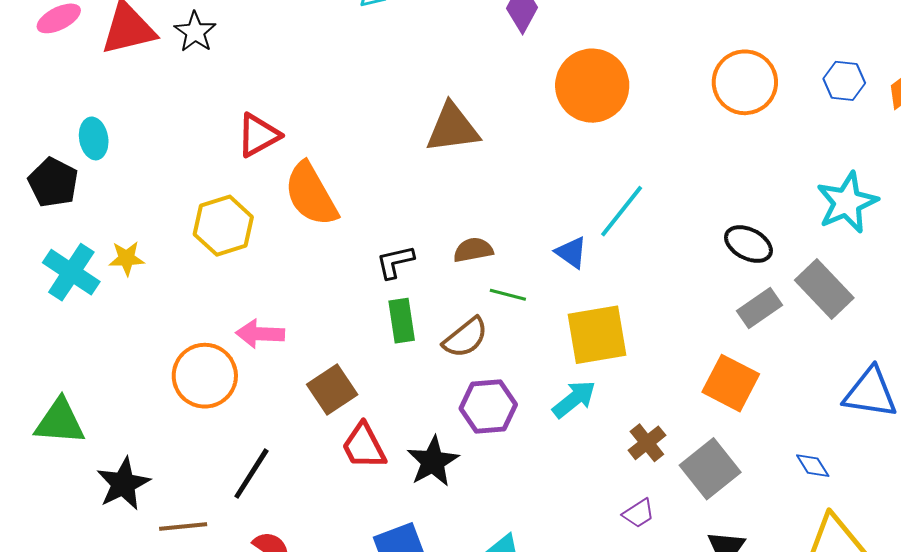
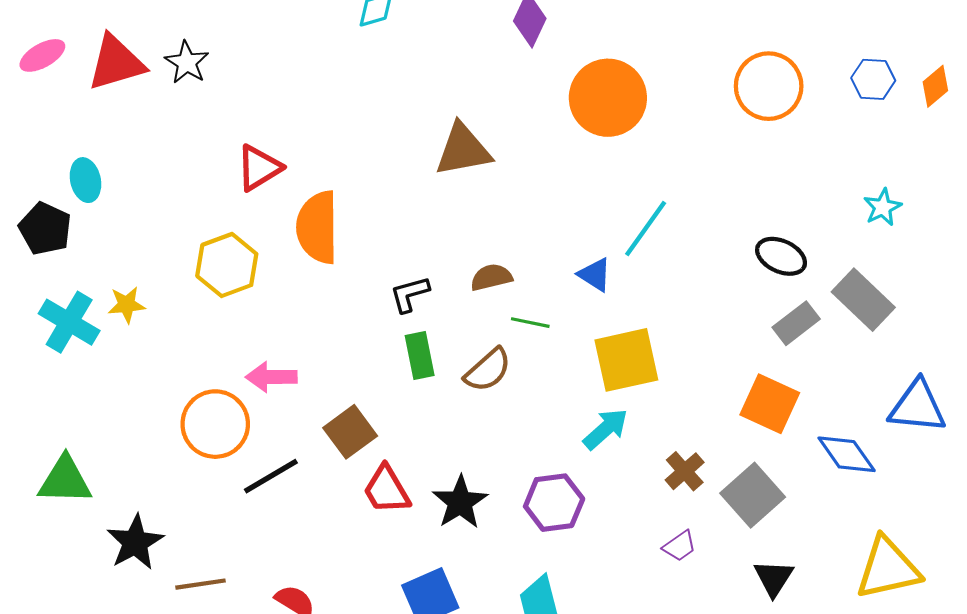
orange semicircle: (311, 194) -> (317, 227), turned 32
cyan star: (847, 202) -> (883, 207), size x0.6
purple hexagon: (488, 407) -> (554, 503), moved
blue diamond: (813, 466) -> (847, 454), moved, size x1.6
black line: (251, 474) -> (271, 476), moved, turned 30

